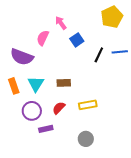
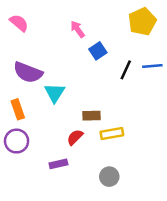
pink semicircle: (43, 38) -> (19, 23), moved, turned 105
brown rectangle: (64, 83) -> (91, 116), moved
cyan triangle: (36, 84) -> (55, 93), moved
purple circle: (32, 111) -> (17, 141), moved

